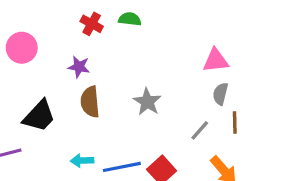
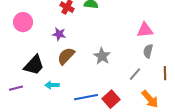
brown semicircle: (90, 102) -> (66, 56), turned 48
brown line: (235, 122) -> (165, 73), moved
cyan arrow: (82, 161) -> (52, 85), moved

